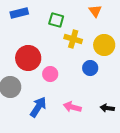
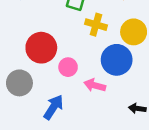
blue circle: (90, 68) -> (117, 60), size x1.6
pink arrow: (72, 107) -> (95, 85), moved

